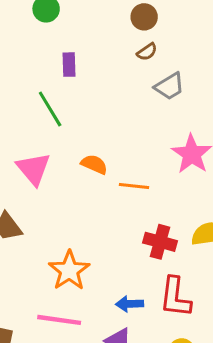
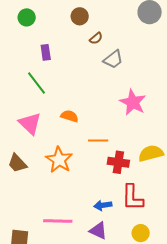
brown circle: (144, 17) -> (80, 16), moved
orange line: (134, 186) -> (98, 140), moved
orange star: (69, 271) -> (59, 160), moved

